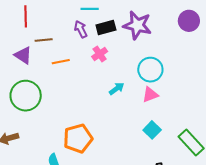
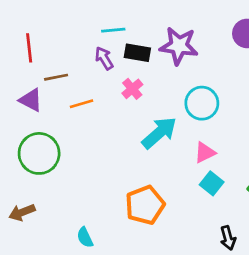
black rectangle: (106, 27) -> (137, 53), turned 30
cyan arrow: (117, 89) -> (159, 133), size x1.8
pink triangle: (150, 95) -> (205, 153), moved
orange pentagon: (78, 138) -> (145, 205), moved

